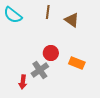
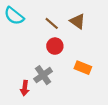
brown line: (48, 12) -> (52, 23), moved, turned -56
red circle: (51, 53) -> (55, 46), moved

